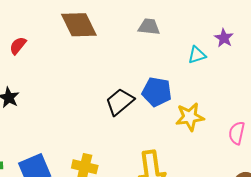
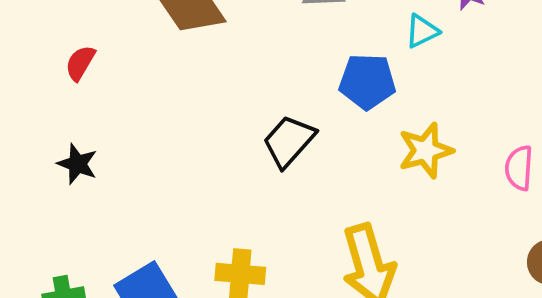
blue pentagon: (157, 92) -> (367, 82), moved

